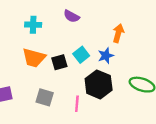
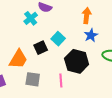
cyan cross: (33, 25) -> (31, 18), moved, turned -32
blue star: (106, 56) -> (91, 35), moved
orange trapezoid: (34, 58) -> (18, 59), moved, turned -65

